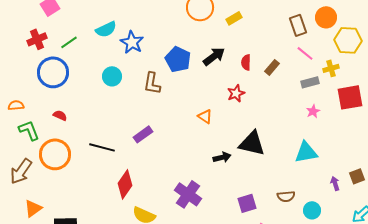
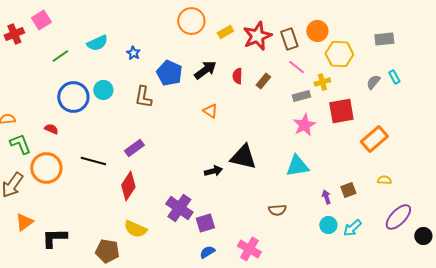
red cross: (37, 39) -> (14, 34), moved
blue star: (132, 42) -> (133, 53), moved, size x0.6
blue circle: (53, 72) -> (73, 97), moved
red star: (236, 93) -> (257, 36), moved, size x1.6
pink star: (313, 111) -> (304, 125), size x1.6
orange triangle: (205, 116) -> (210, 111), moved
red diamond: (125, 184) -> (128, 186), moved
purple square: (247, 203) -> (205, 223), moved
cyan circle: (312, 210) -> (328, 225), moved

